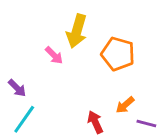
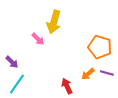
orange pentagon: (118, 54) -> (100, 47), moved
purple line: (146, 124) -> (107, 73), moved

